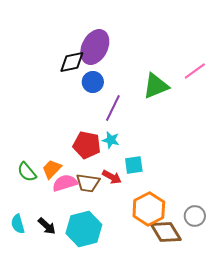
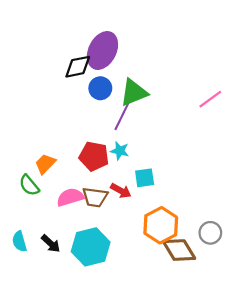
pink line: (195, 71) -> (210, 99), moved
green triangle: (156, 86) -> (134, 93), moved
orange trapezoid: (52, 169) -> (45, 164), moved

